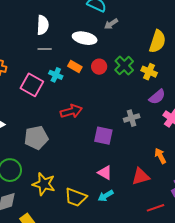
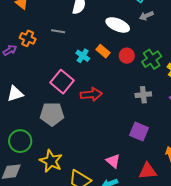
gray line: (45, 49) -> (58, 31), moved
pink square: (32, 85) -> (62, 82), moved
gray cross: (132, 118) -> (143, 95), moved
purple square: (103, 136) -> (139, 132), moved

